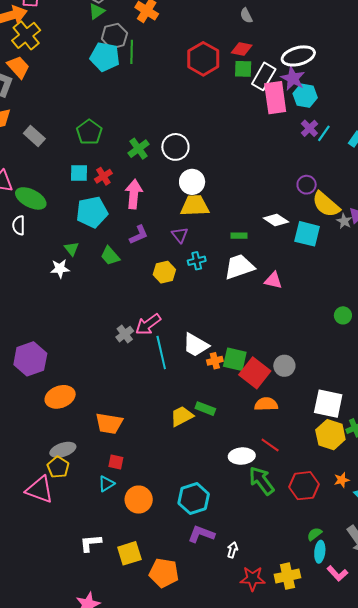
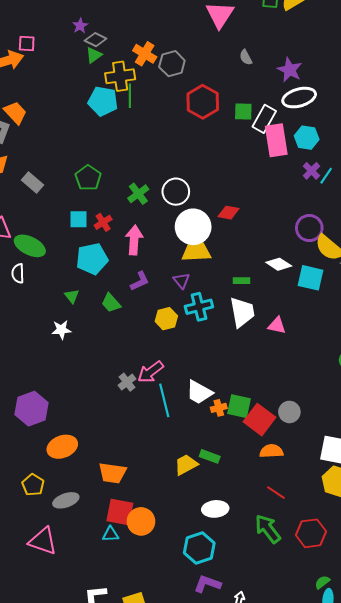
yellow cross: (26, 35) -> (120, 76), moved, turned 32
gray hexagon: (114, 36) -> (172, 64), moved
red diamond: (242, 49) -> (229, 213), moved
purple star: (293, 78) -> (290, 70), moved
white circle: (192, 182) -> (193, 227), size x1.4
purple circle: (307, 185) -> (309, 228), size x1.4
cyan cross: (197, 261) -> (199, 307), size x1.5
white trapezoid: (239, 267) -> (242, 312), turned 100
white star: (60, 269) -> (61, 330), moved
white ellipse: (242, 456) -> (215, 509), moved
red square: (116, 462) -> (120, 512), size x1.8
yellow pentagon: (58, 467) -> (33, 485), moved
cyan triangle: (106, 484) -> (111, 534), turned 30
orange circle: (139, 500) -> (141, 521), moved

